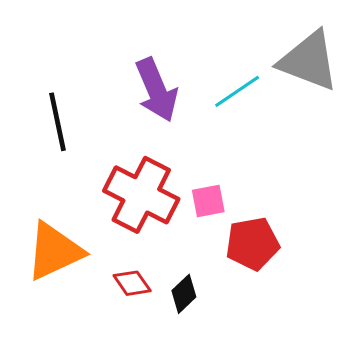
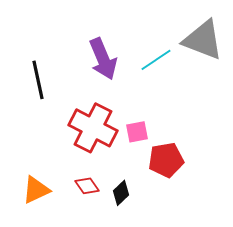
orange triangle: (54, 251) -> (36, 190), moved, size x0.7

